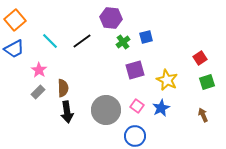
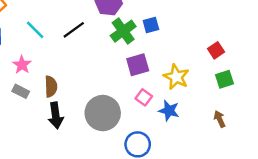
green cross: (123, 42) -> (123, 31), size x1.5
gray rectangle: (38, 92) -> (21, 91), turned 72
pink square: (137, 106) -> (144, 97), moved
blue star: (161, 108) -> (169, 111), turned -30

